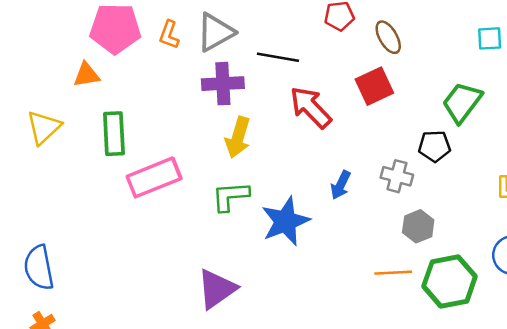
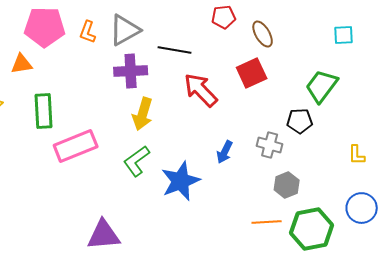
green L-shape: (230, 196) -> (137, 161), turned -32
purple triangle: (217, 289) -> (104, 235), moved, turned 30

